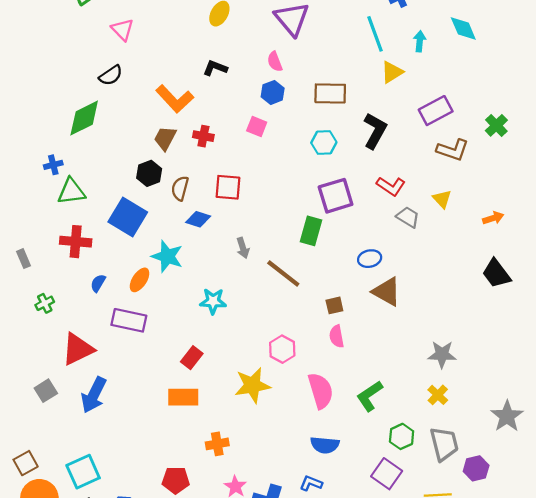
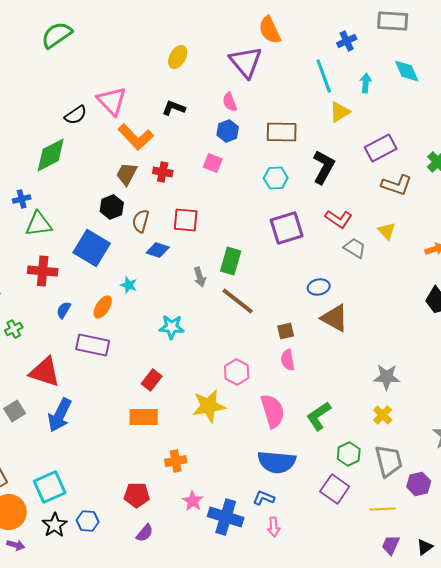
pink triangle: (122, 30) -> (112, 101), moved, size x1.4
green rectangle: (311, 231) -> (231, 261), moved
cyan star: (167, 256) -> (129, 285), size x0.6
red triangle: (78, 349) -> (45, 372), turned 44
blue semicircle: (325, 445) -> (277, 462), size x1.4

